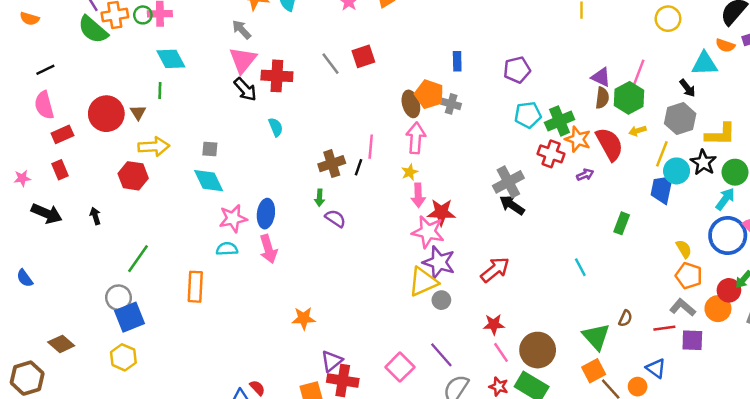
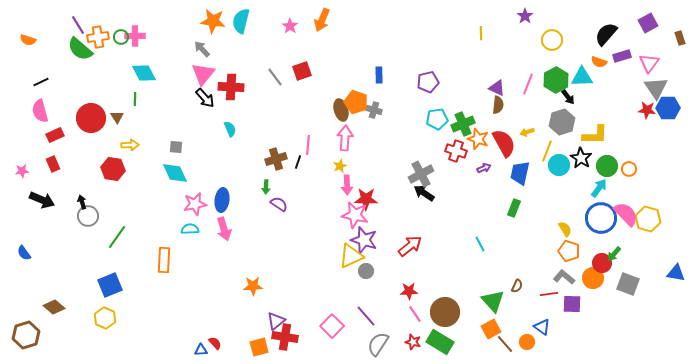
green hexagon: (629, 98) -> (556, 80), moved
yellow arrow: (154, 147) -> (130, 145), size x0.7
blue trapezoid: (662, 189) -> (520, 173), moved
gray circle: (118, 298) -> (88, 216), moved

